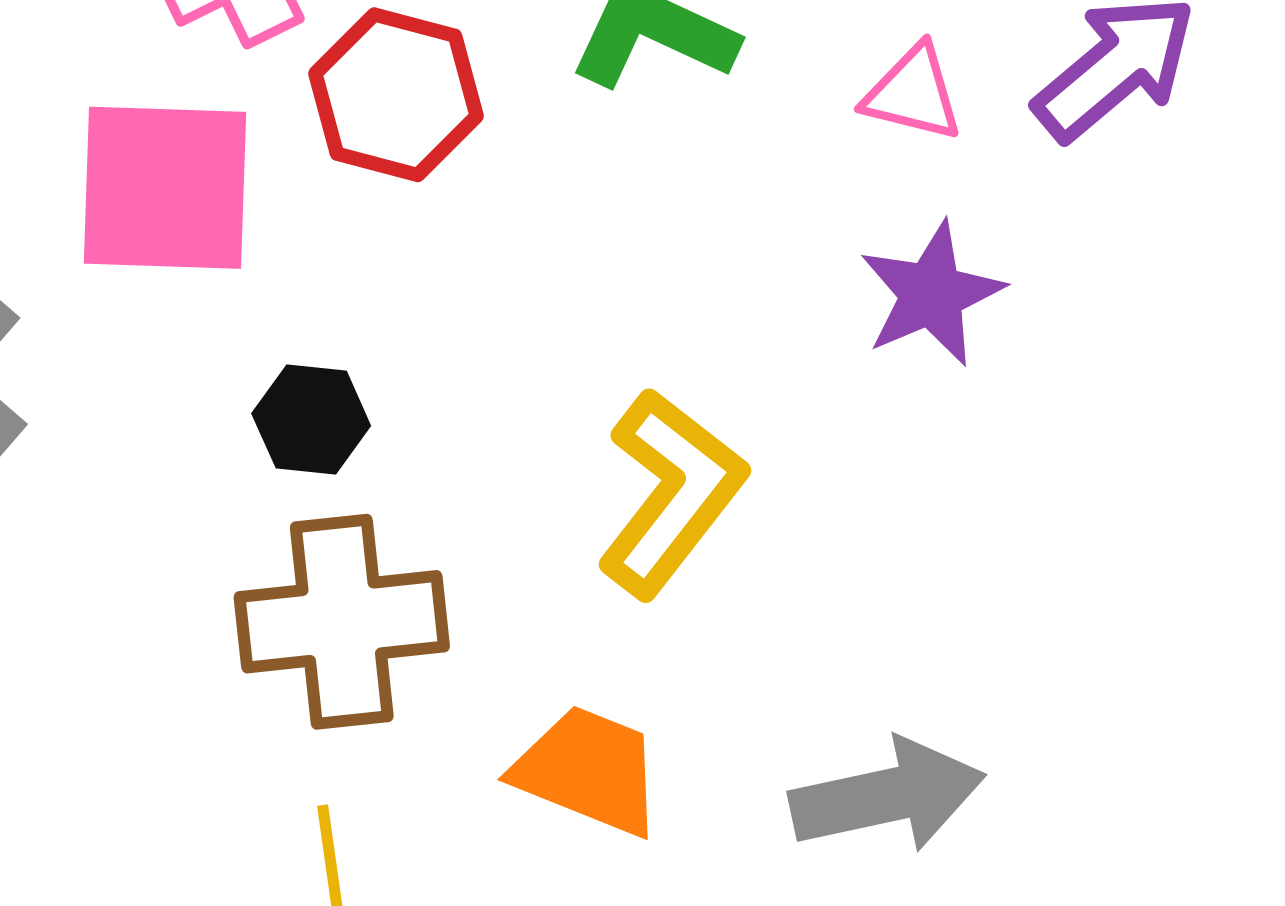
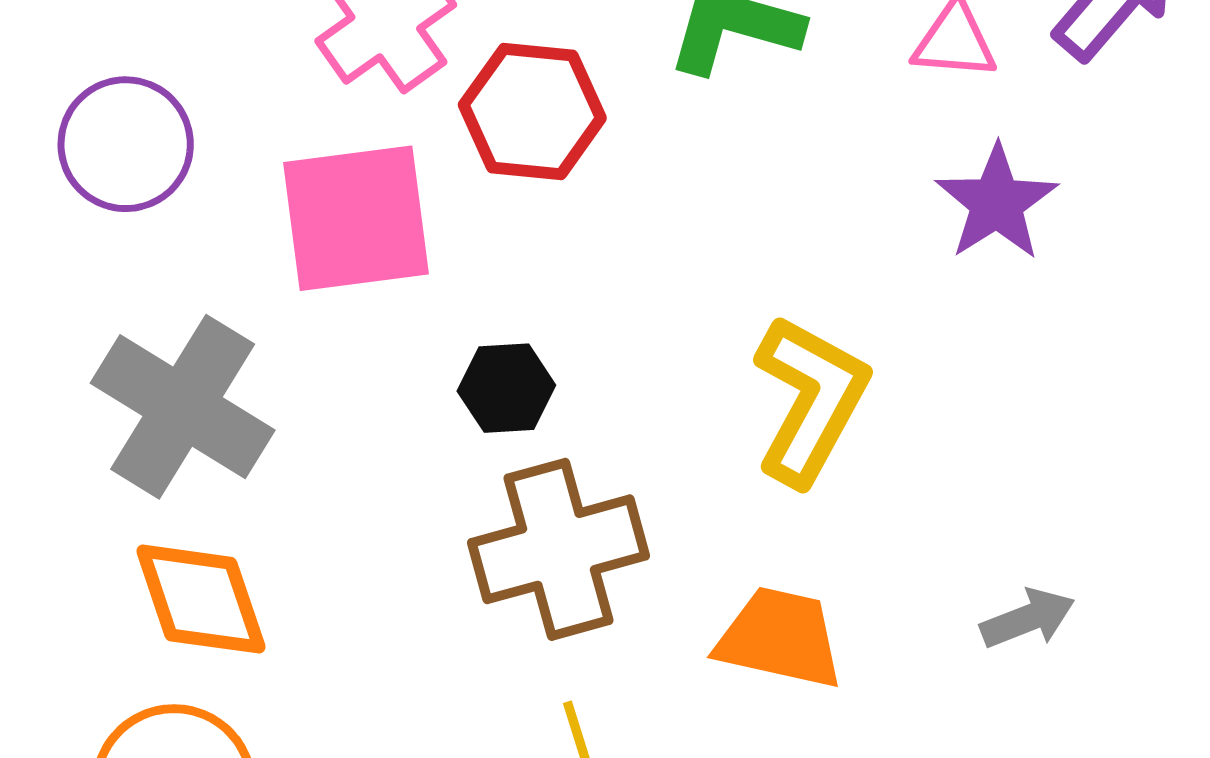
gray arrow: (887, 796) -> (1028, 619), size x0.6

